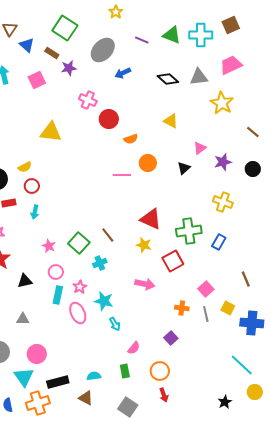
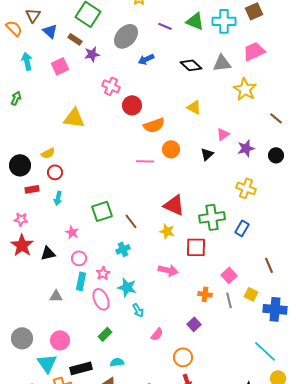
orange semicircle: (131, 139) -> (154, 125), size x1.5
green square: (79, 243) -> (102, 211), moved, turned 30
red square: (173, 261) -> (196, 247), turned 30
black triangle: (25, 281) -> (48, 253), moved
gray triangle: (23, 319) -> (56, 296), moved
green rectangle: (125, 371) -> (105, 334), moved, turned 56

